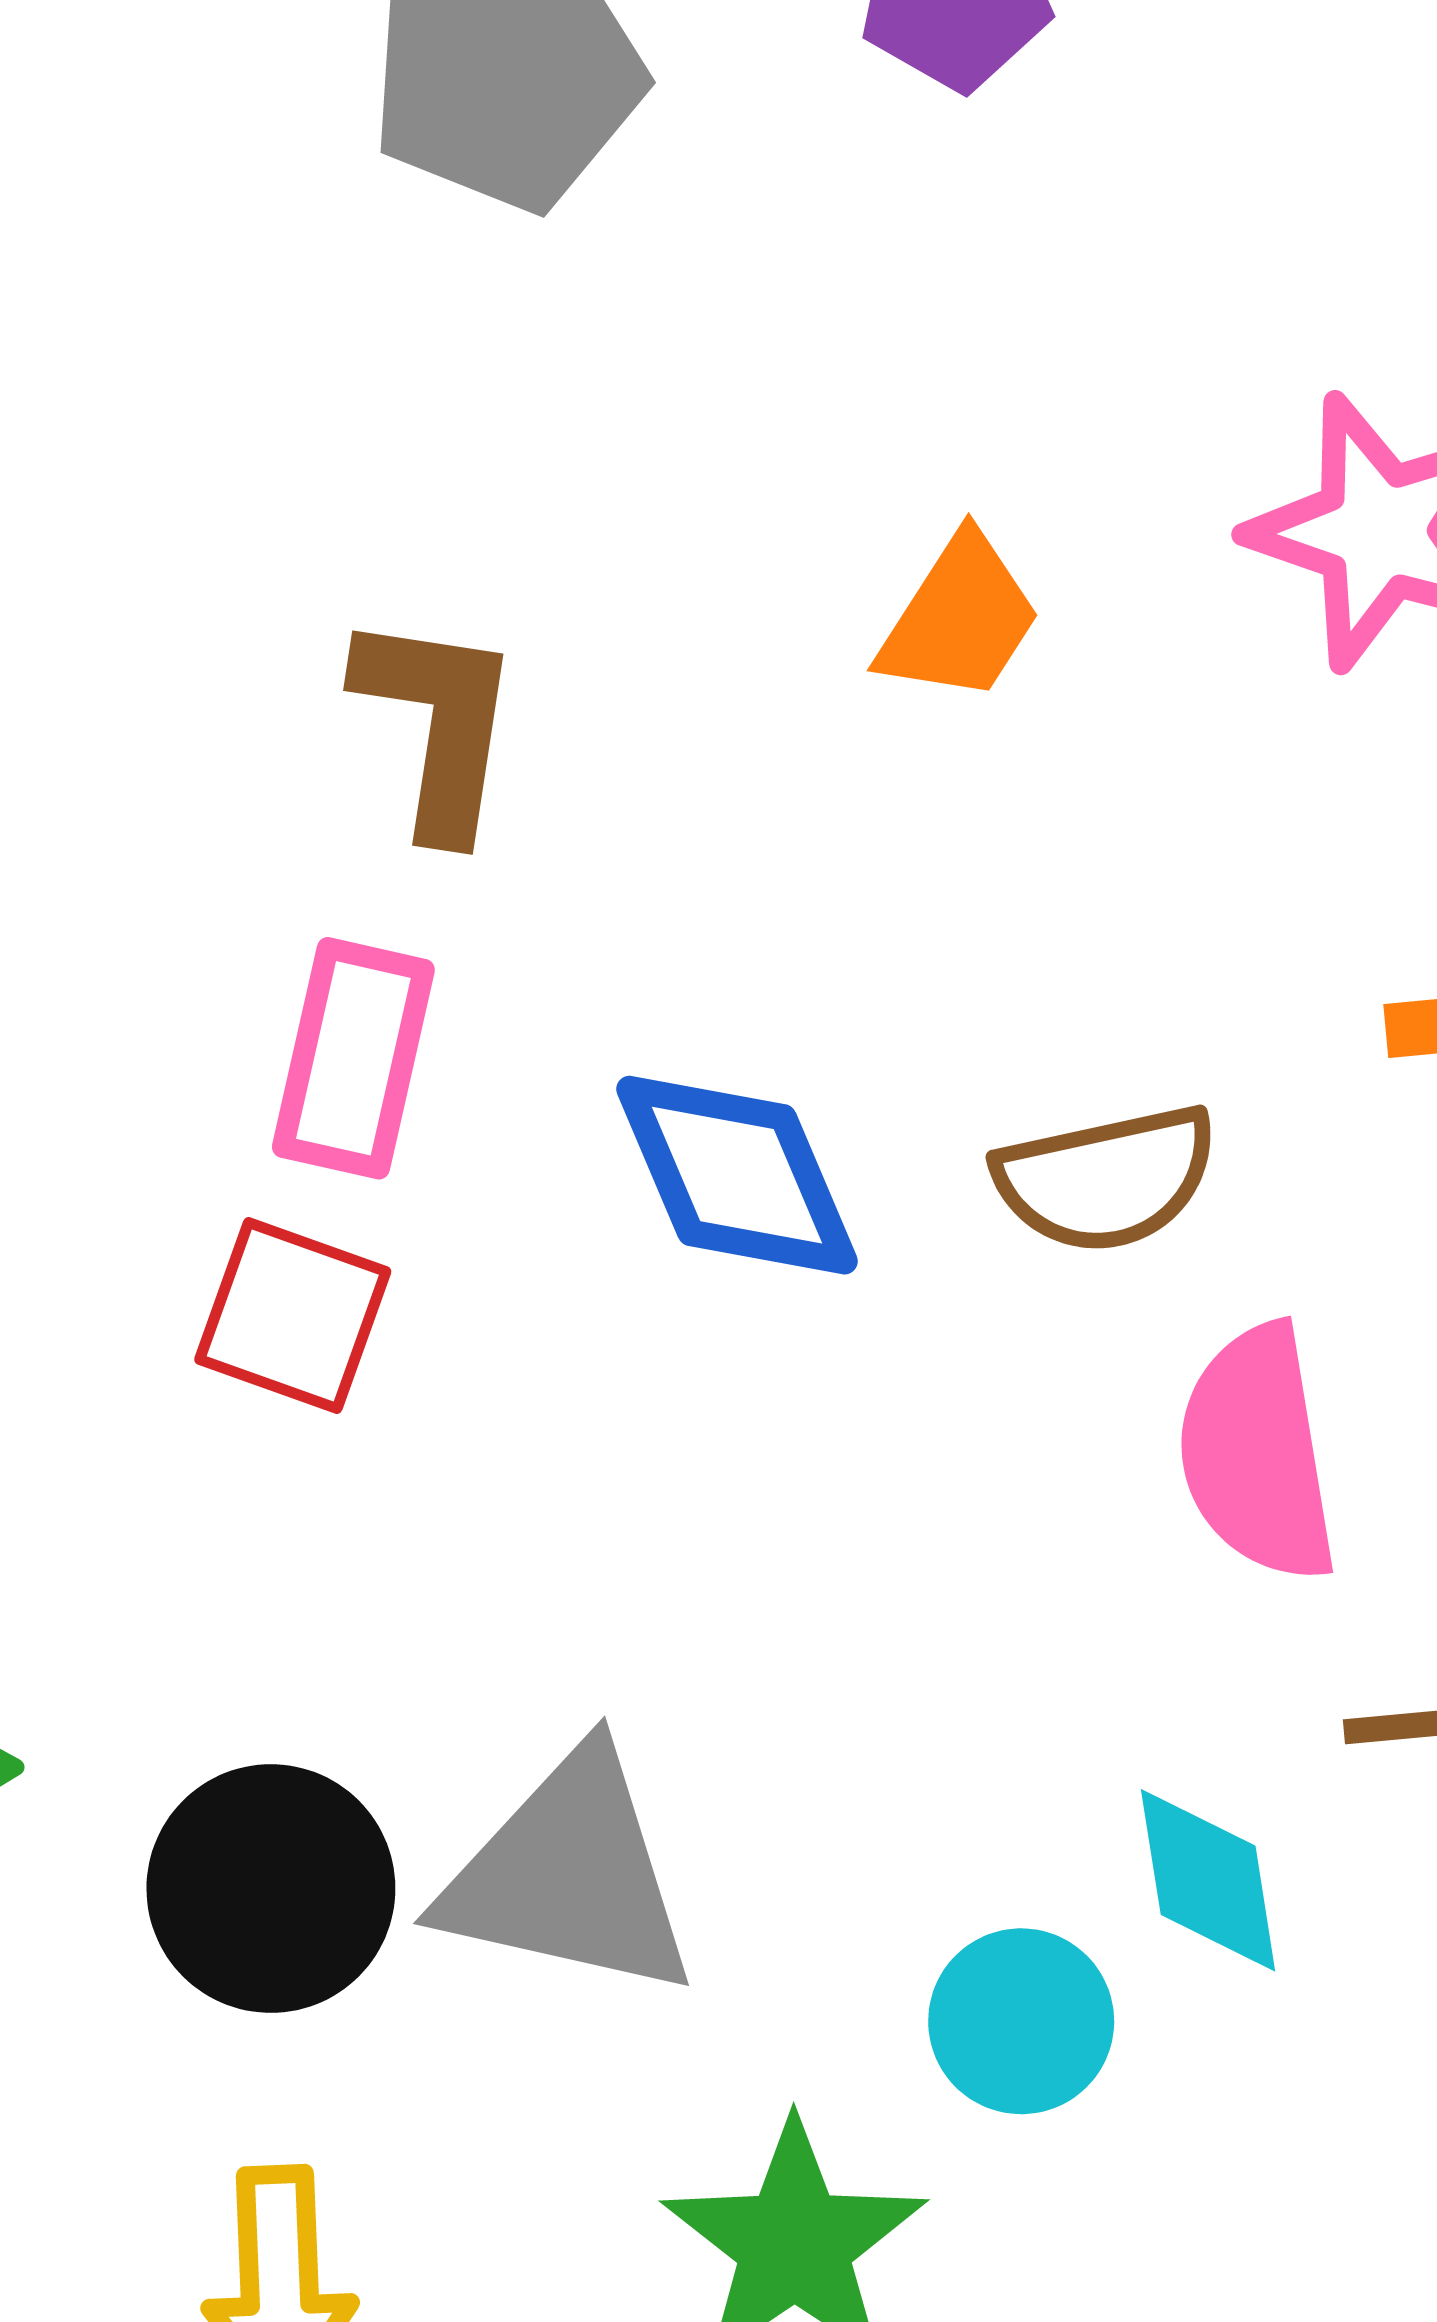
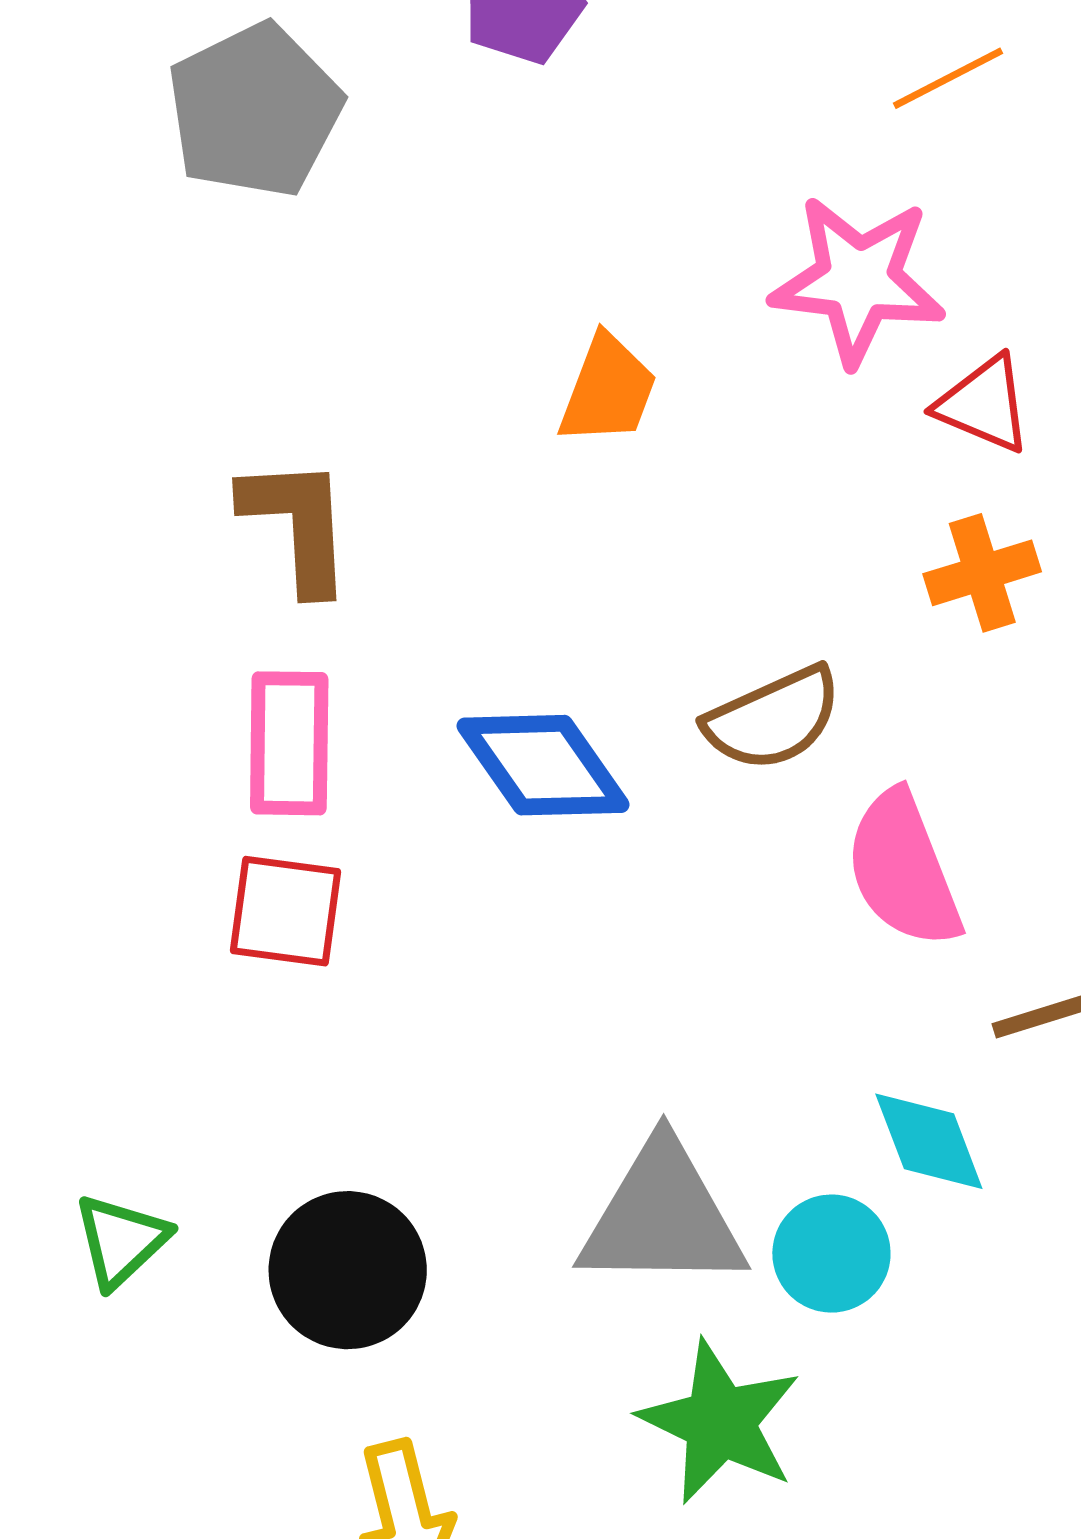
gray triangle: (569, 1875) -> (662, 1217), moved

